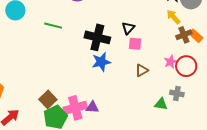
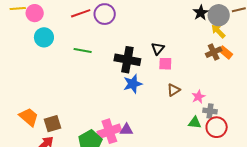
yellow arrow: (173, 17) -> (218, 31), moved
pink star: (171, 62) -> (198, 97), moved
red circle: (186, 66) -> (217, 127), moved
brown square: (48, 99) -> (53, 124), moved, turned 30

